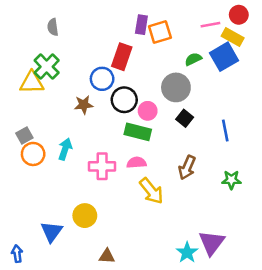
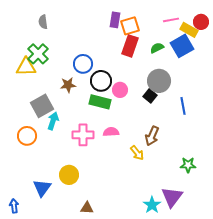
red circle: (239, 15) -> (201, 22), moved
red rectangle: (122, 57) -> (130, 46), moved
gray circle: (176, 87) -> (159, 81), moved
green rectangle: (138, 132) -> (100, 102), moved
gray square: (24, 135) -> (42, 106), moved, size x1.6
orange circle: (33, 154) -> (27, 136), moved
green star: (231, 180) -> (188, 165), moved
yellow arrow: (151, 191) -> (137, 153), moved, size x0.7

